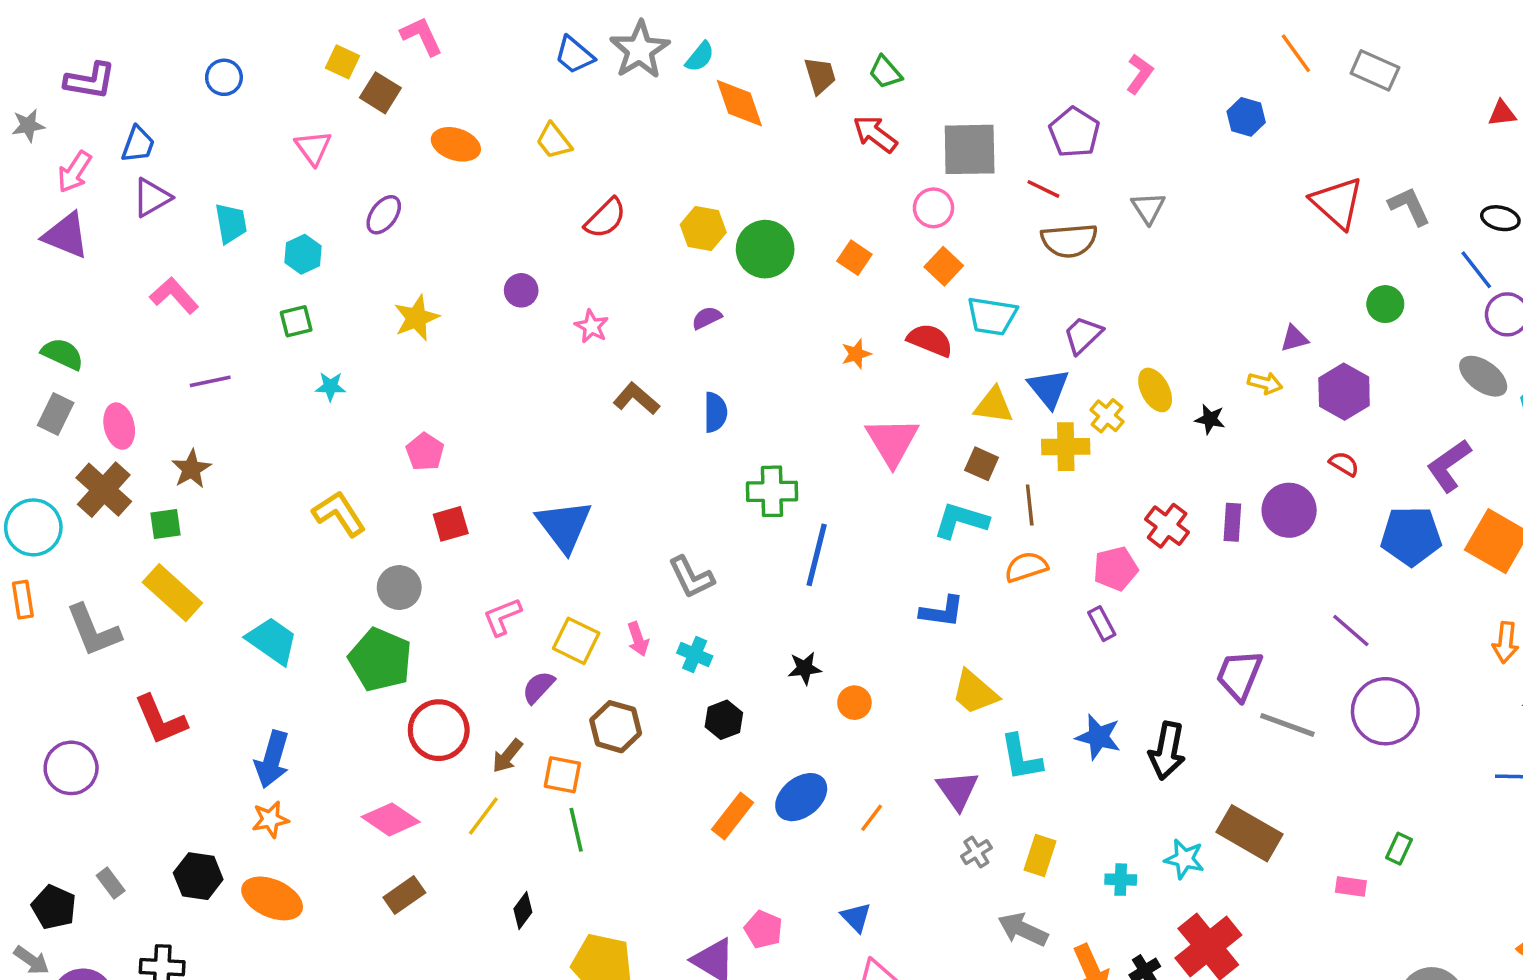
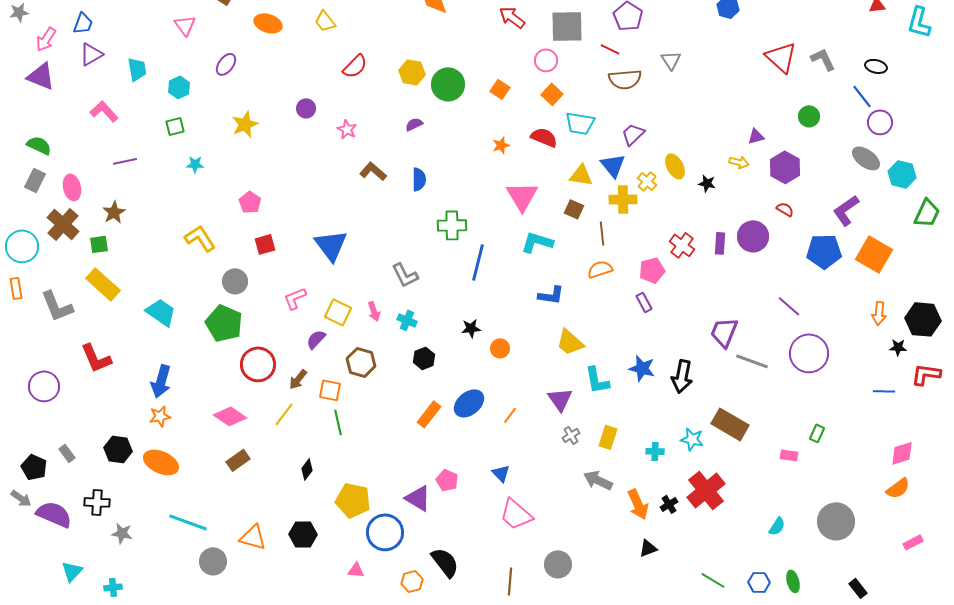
cyan L-shape: (961, 521) -> (537, 242), moved

